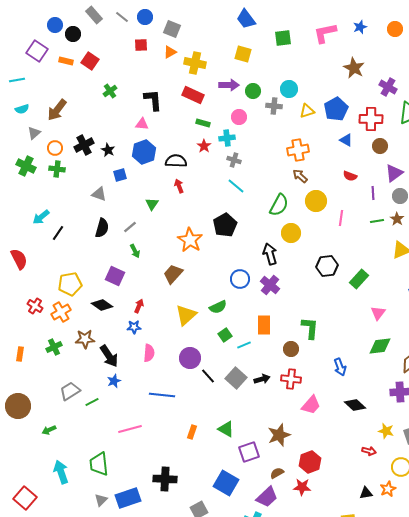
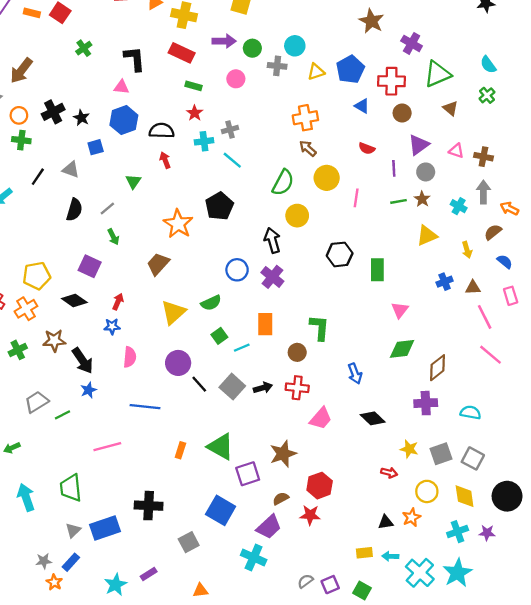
cyan cross: (227, 138) -> (204, 141), moved
gray cross: (234, 160) -> (230, 130), turned -32
black line: (58, 233) -> (38, 177), moved
green rectangle: (359, 279) -> (377, 270), turned -42
green triangle: (226, 429) -> (221, 447), size x1.4

